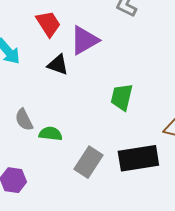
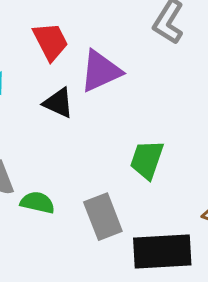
gray rectangle: (88, 162) -> (103, 217), moved, turned -60

